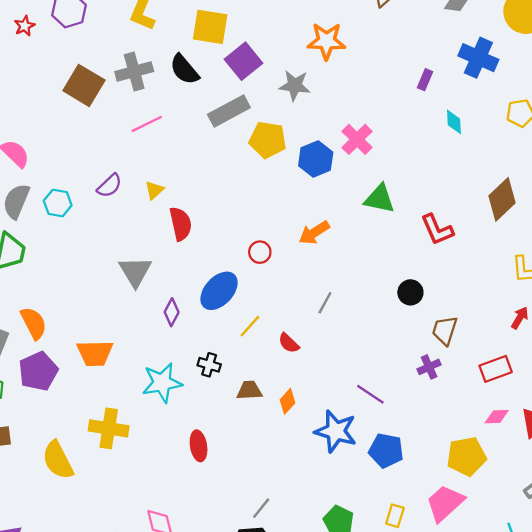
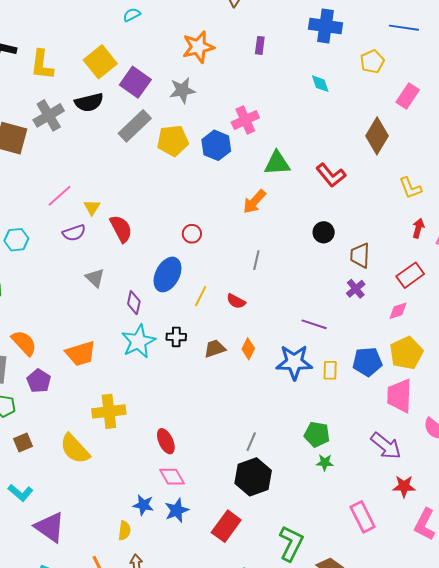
yellow square: (210, 27) -> (100, 62), turned -32
black semicircle: (184, 69) -> (89, 102), turned -48
purple rectangle: (425, 80) -> (260, 45), moved
pink line: (147, 124) -> (60, 196), moved
pink cross: (357, 139) -> (245, 120), turned 36
purple semicircle: (109, 186) -> (74, 233), moved, turned 40
orange arrow: (314, 233) -> (254, 202), moved
gray triangle: (135, 272) -> (95, 278), size x0.7
purple pentagon: (38, 371) -> (39, 381), size x0.7
cyan star: (162, 383) -> (138, 341), moved
pink diamond: (497, 417) -> (398, 311), moved
red ellipse: (199, 446) -> (166, 441), moved
blue pentagon: (386, 451) -> (367, 362), moved
pink trapezoid: (445, 503) -> (400, 396), turned -30
yellow rectangle: (395, 516) -> (330, 370), moved

